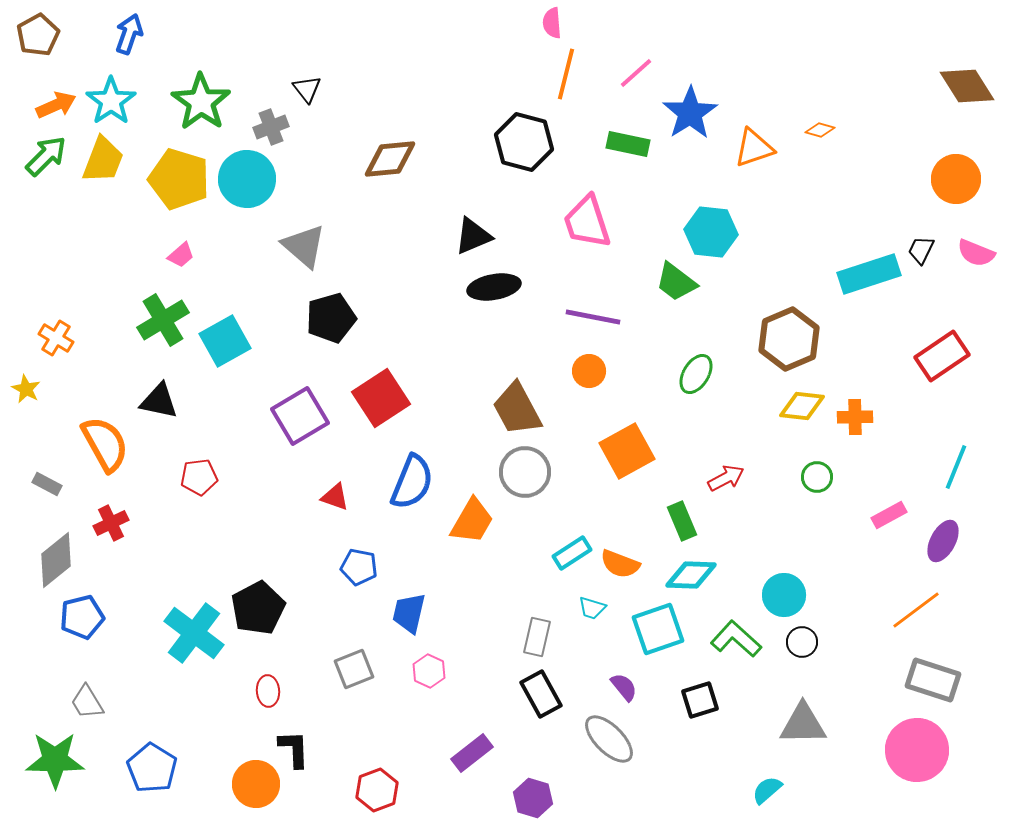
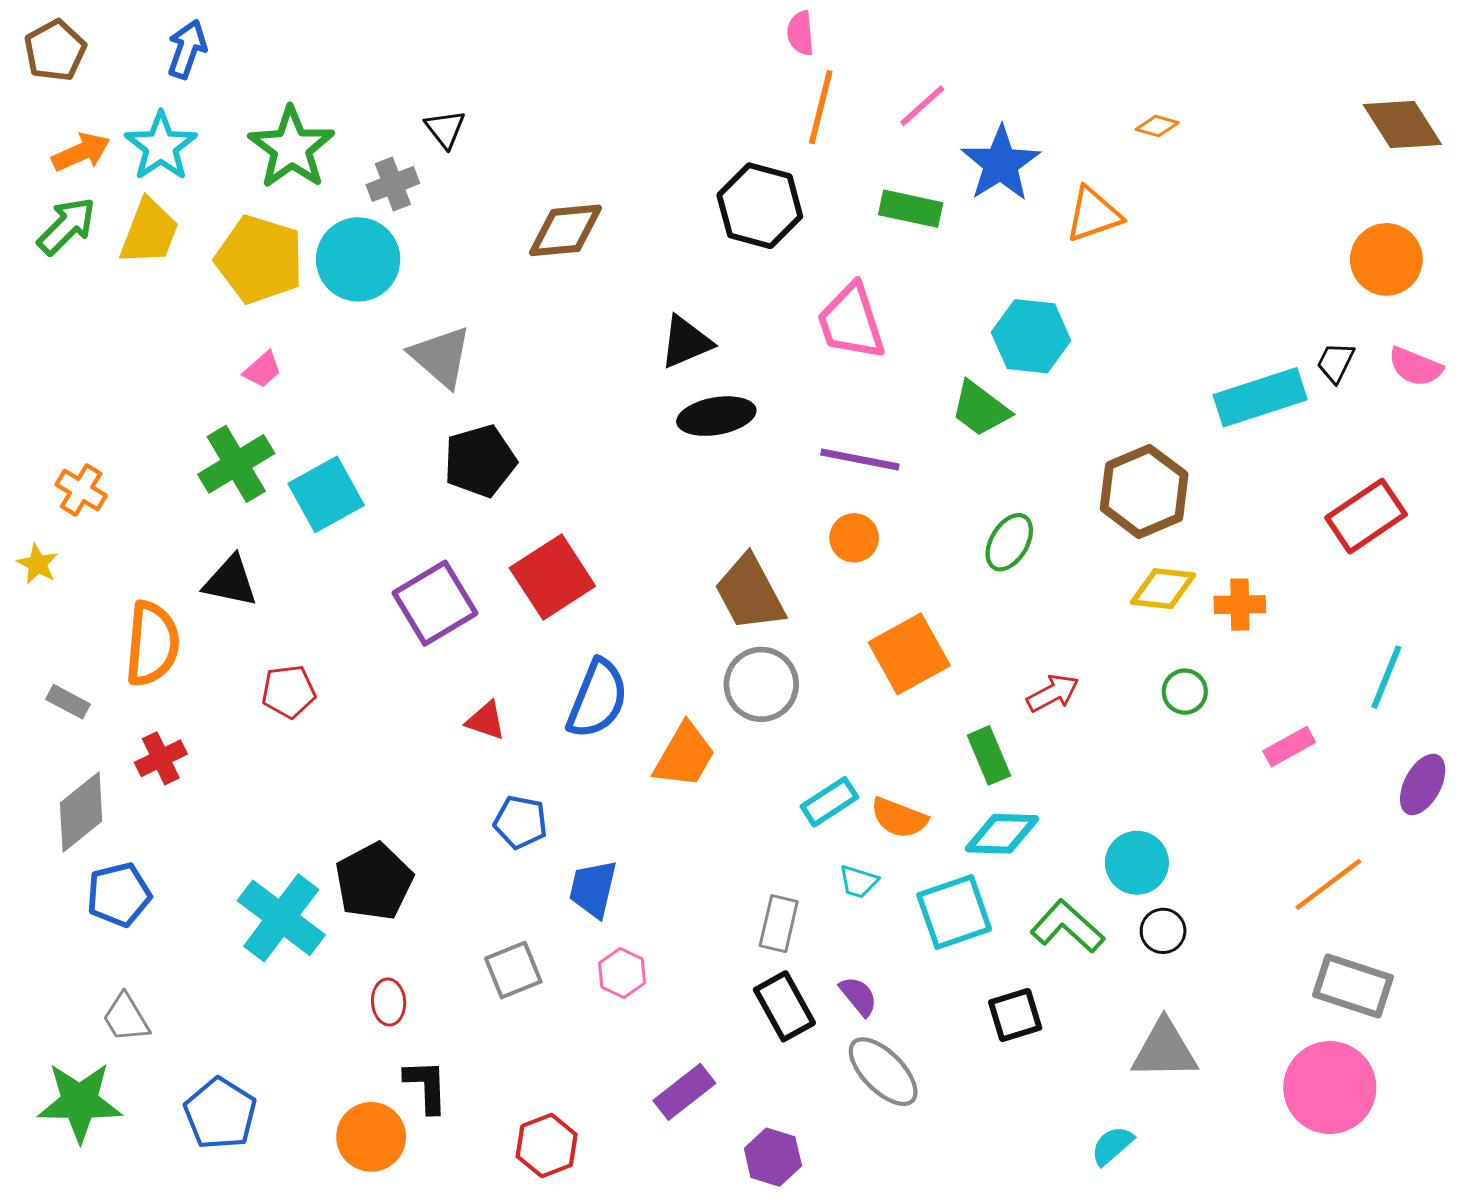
orange diamond: (820, 130) -> (1157, 126), moved
orange semicircle: (105, 444) -> (152, 644), turned 34
purple ellipse: (943, 541) -> (1423, 784), moved
purple semicircle: (624, 687) -> (858, 996), moved

